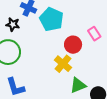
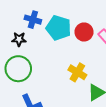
red circle: (73, 45) -> (84, 32), moved

